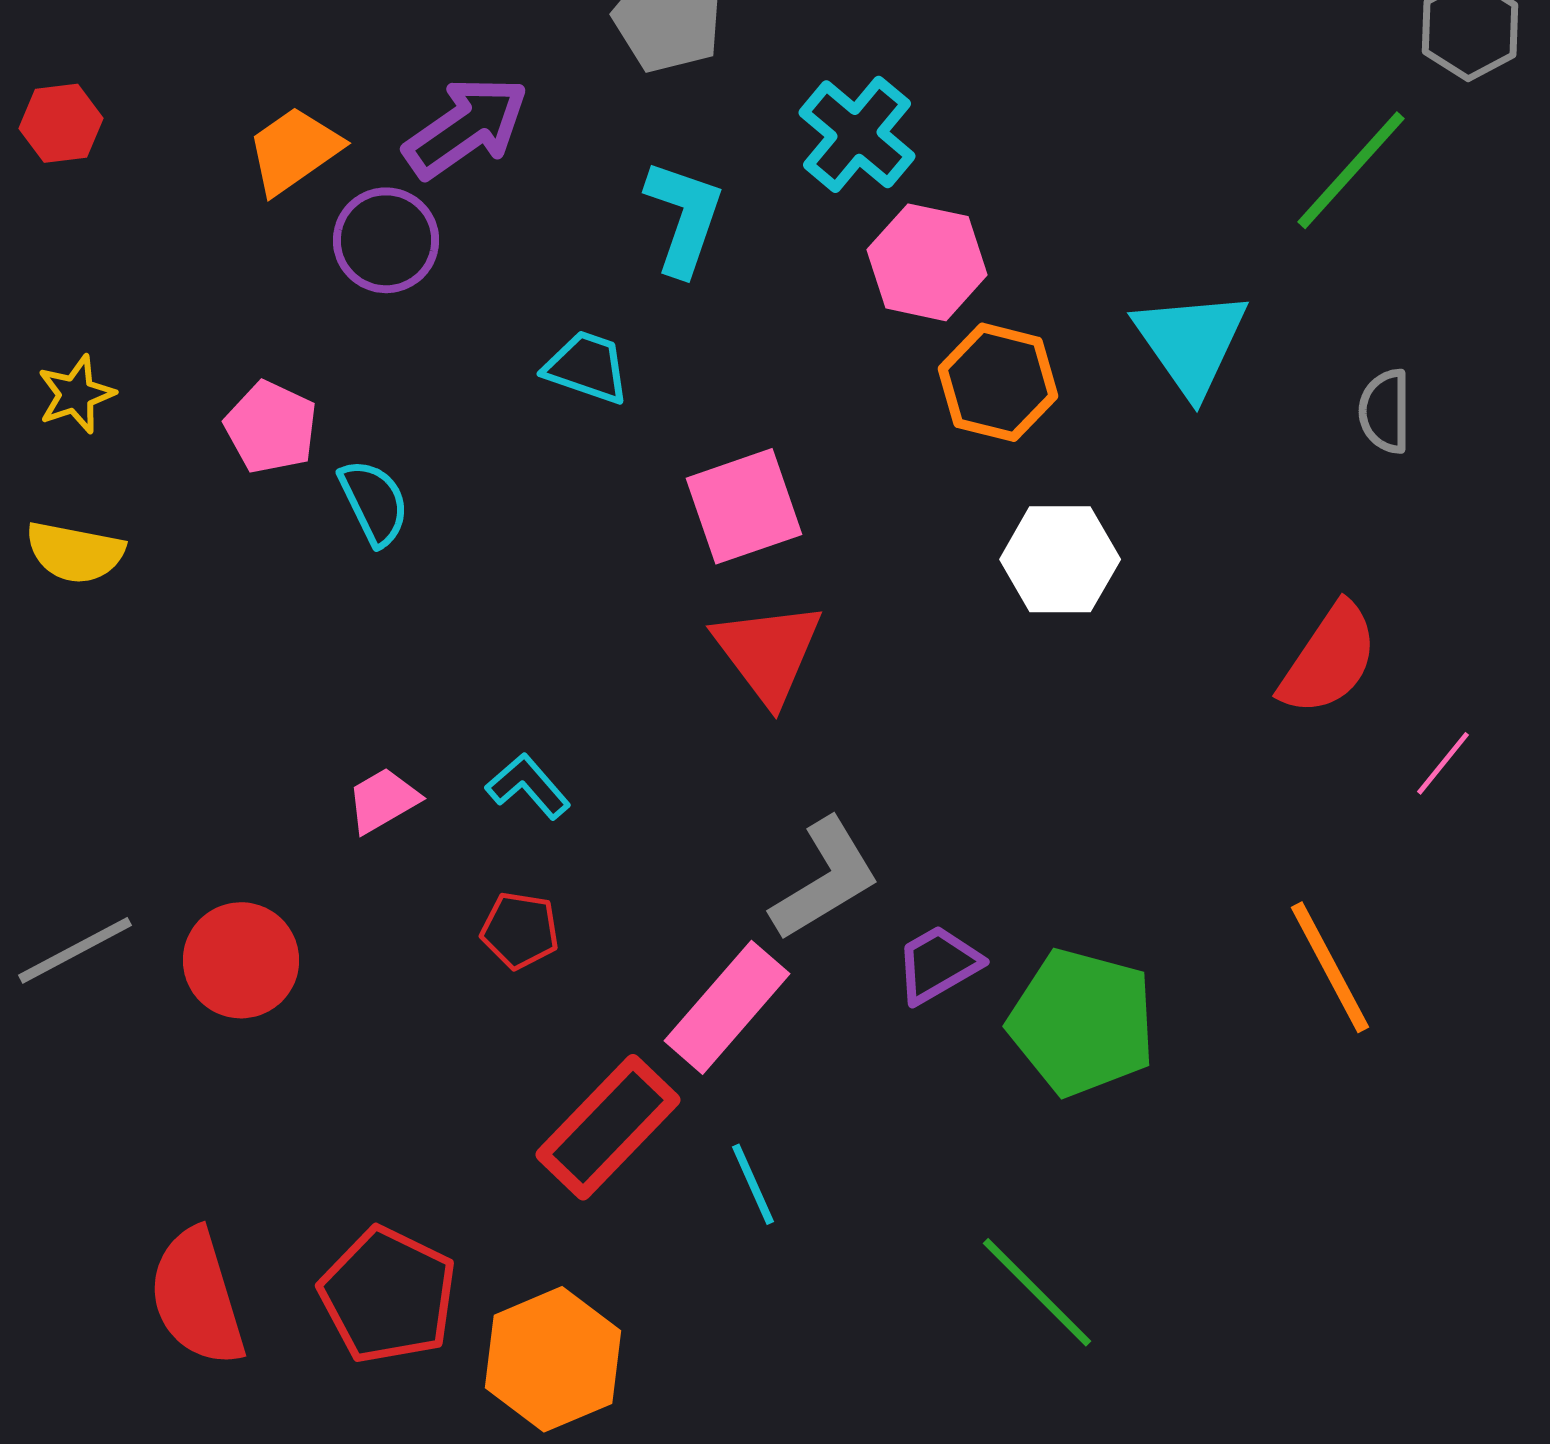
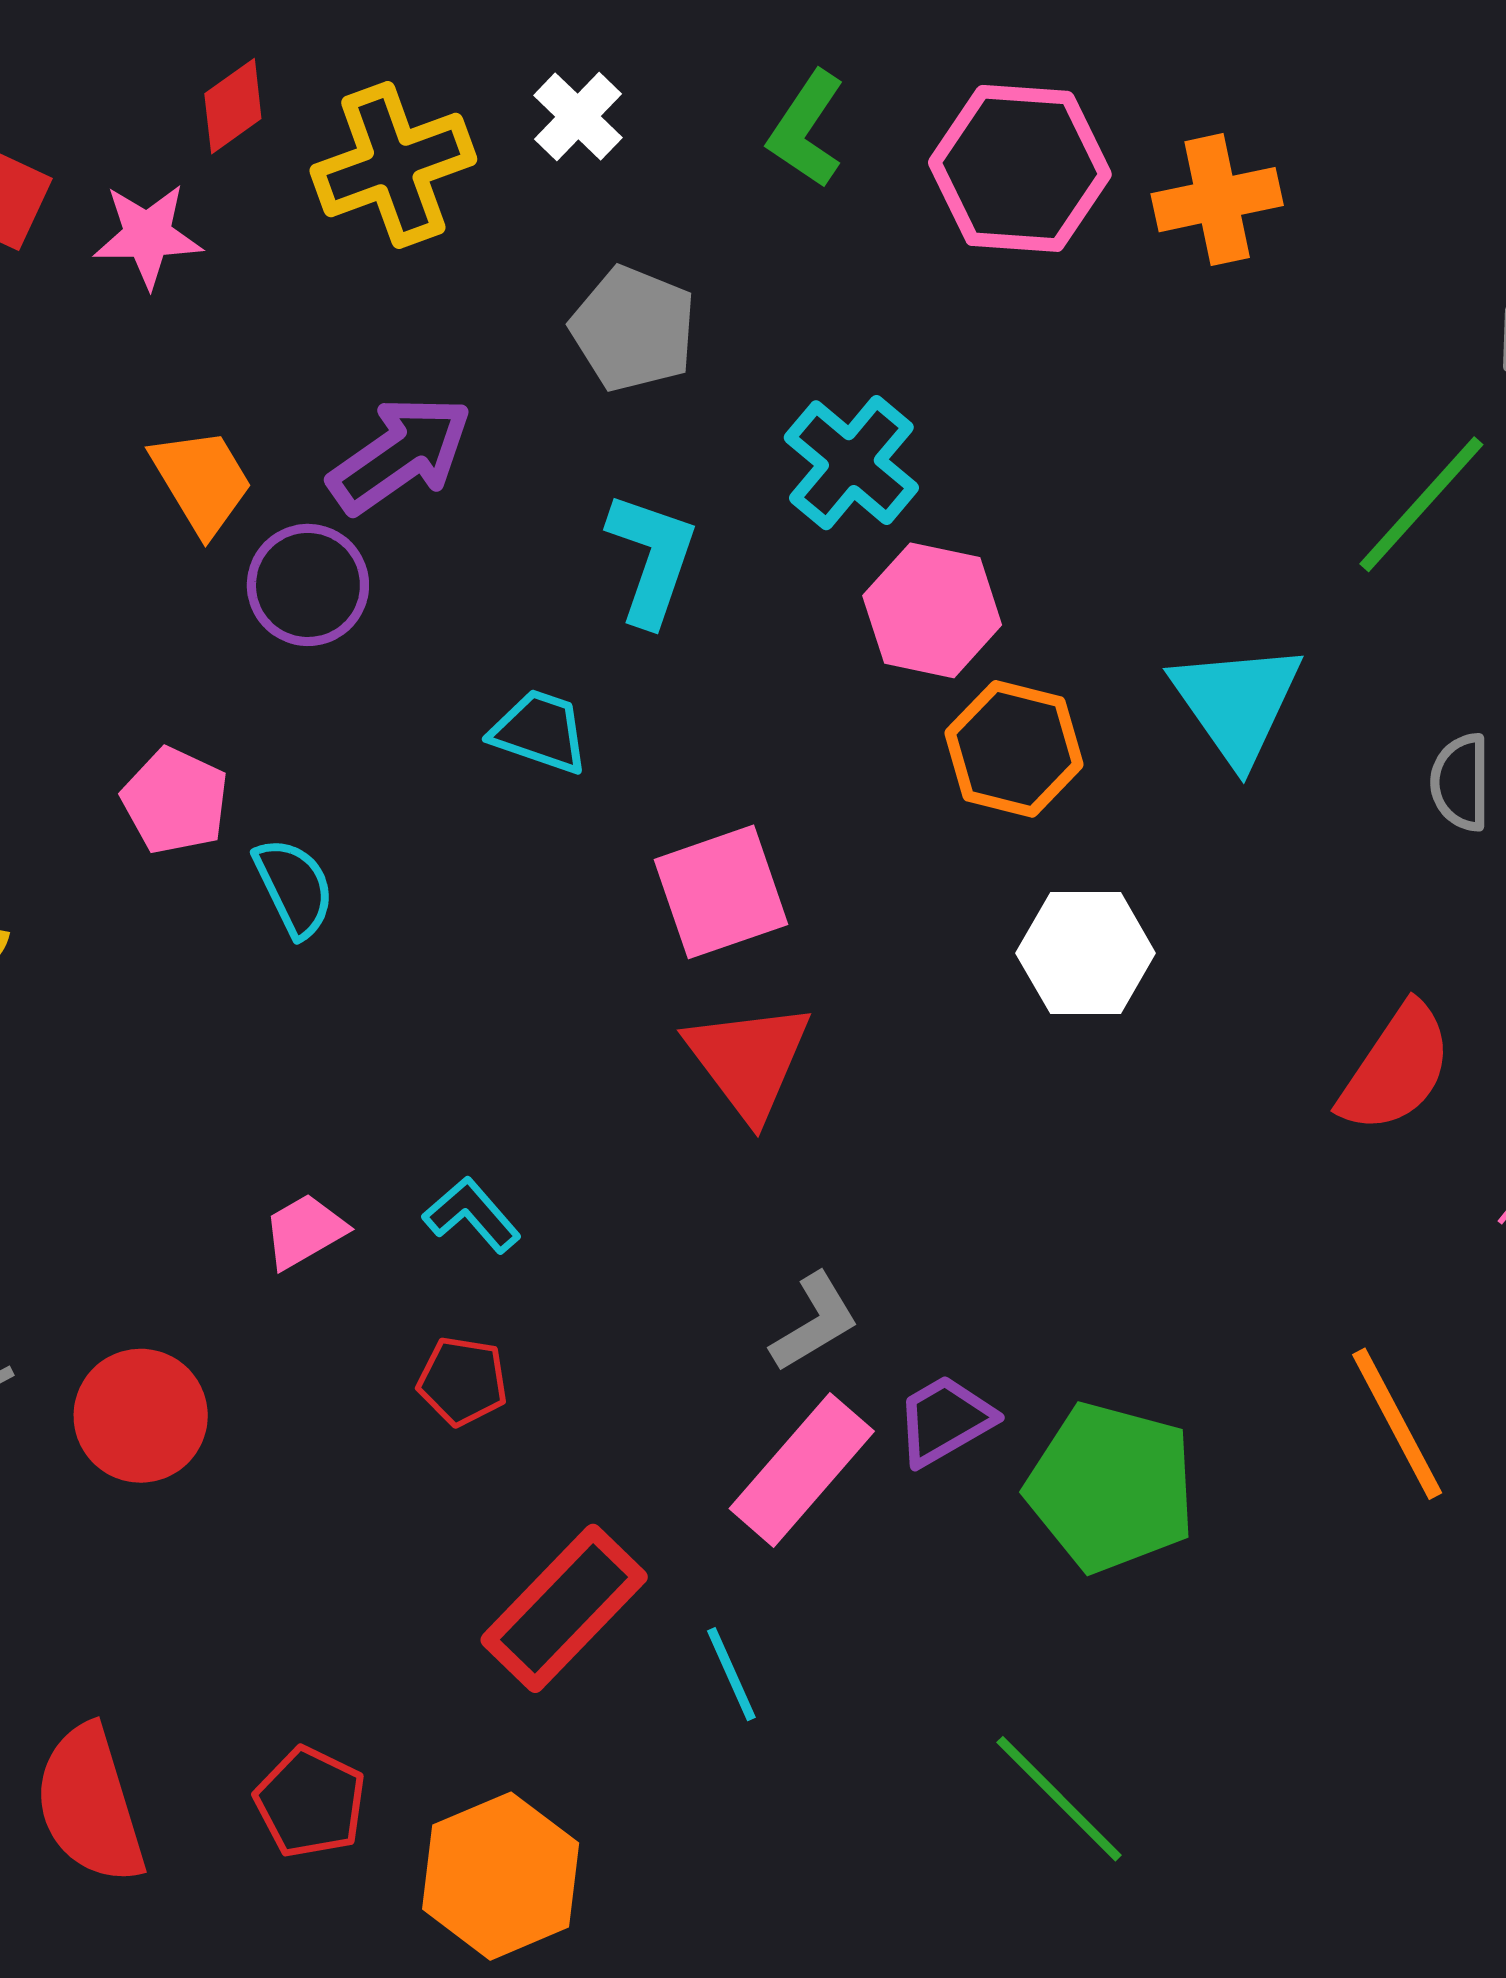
orange trapezoid: (294, 150) -> (202, 481), turned 94
gray L-shape: (825, 879) -> (814, 1322), size x0.7
pink rectangle: (727, 1007) -> (802, 1470), moved
red pentagon: (388, 1295) -> (310, 1802), size x0.7

